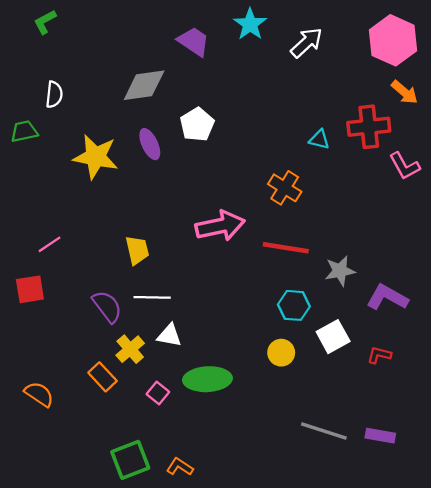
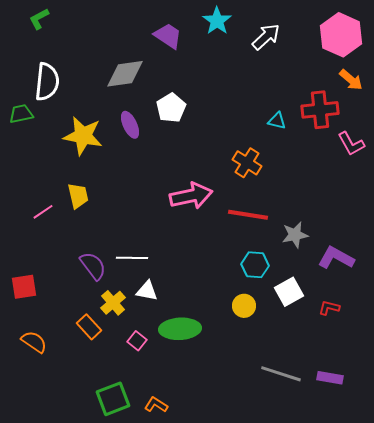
white semicircle: (54, 95) -> (47, 82), size x1.6
yellow trapezoid: (137, 250) -> (78, 196), moved
red square: (30, 289) -> (24, 287), moved

